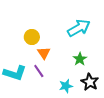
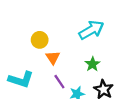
purple line: (39, 71) -> (59, 82), moved

